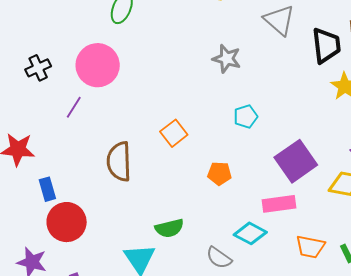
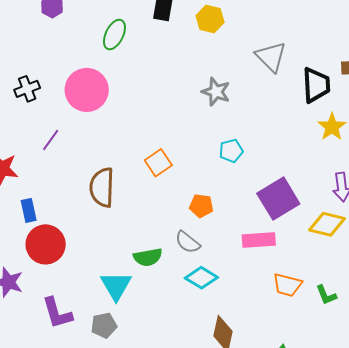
purple line: (74, 107) -> (51, 140), moved
cyan diamond: (250, 233) -> (201, 278), moved
gray semicircle: (219, 258) -> (188, 242), moved

